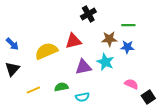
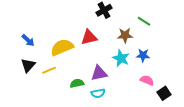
green line: (128, 25) -> (144, 21), turned 32
blue star: (127, 47) -> (143, 55), moved
purple triangle: (83, 67) -> (99, 73), moved
yellow line: (33, 90) -> (49, 70), moved

